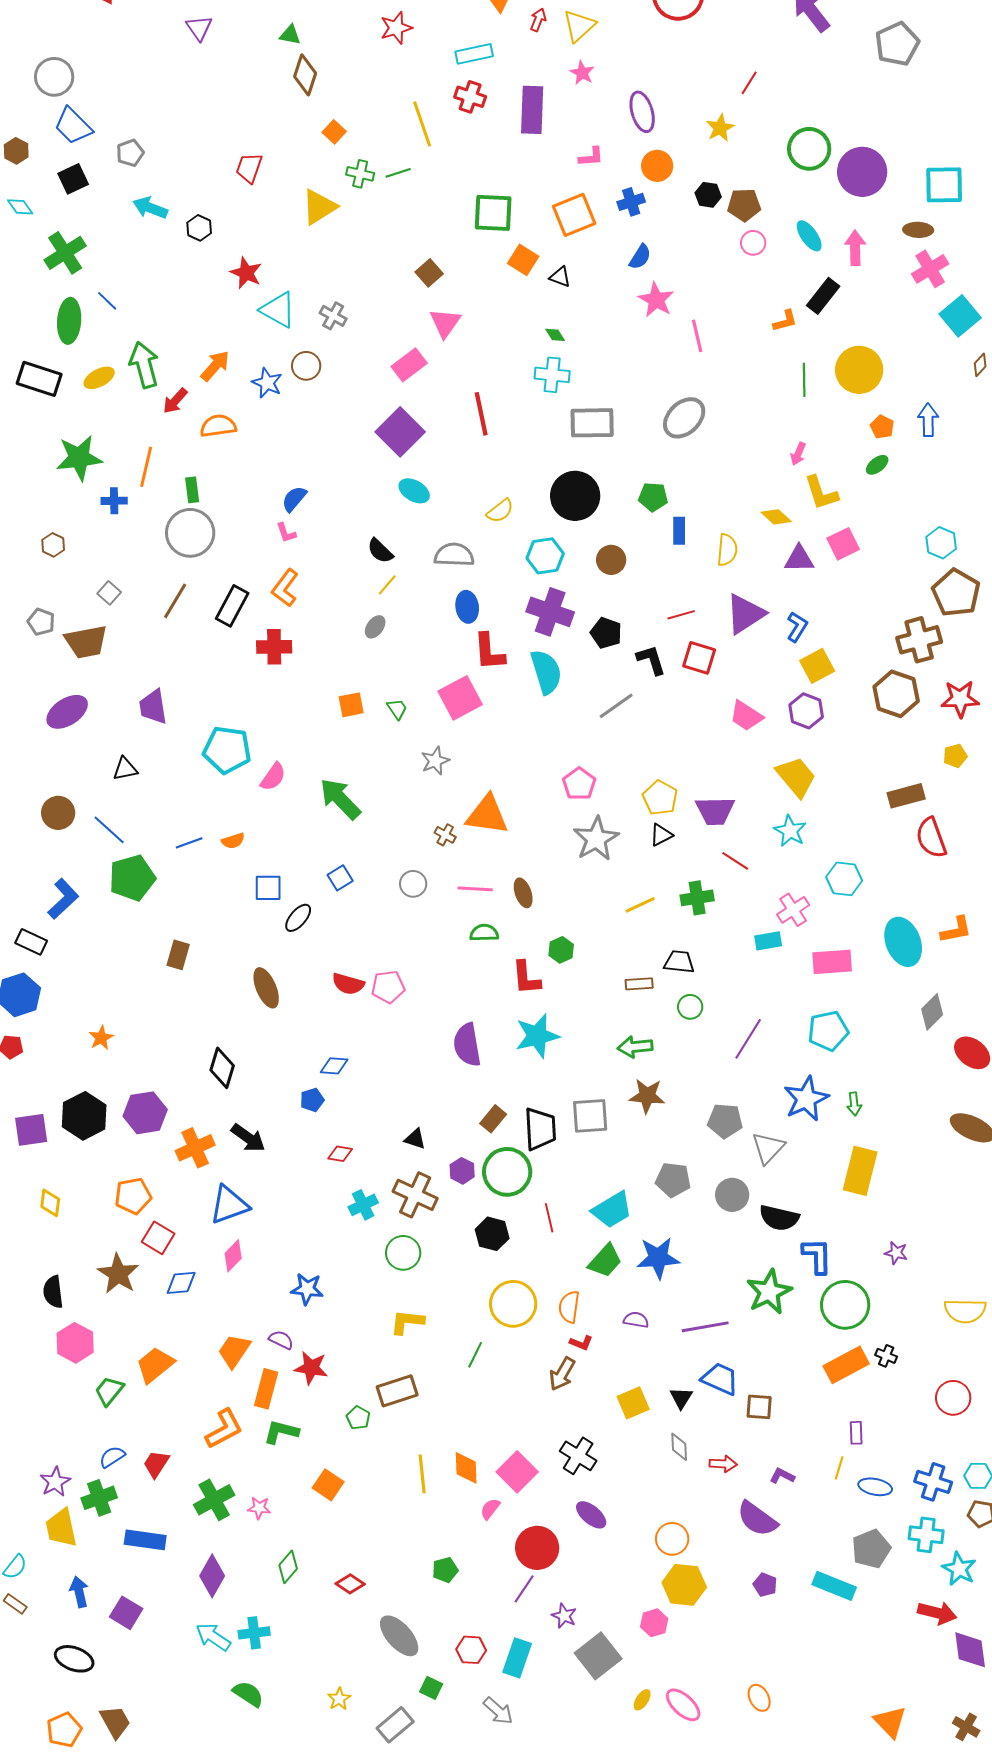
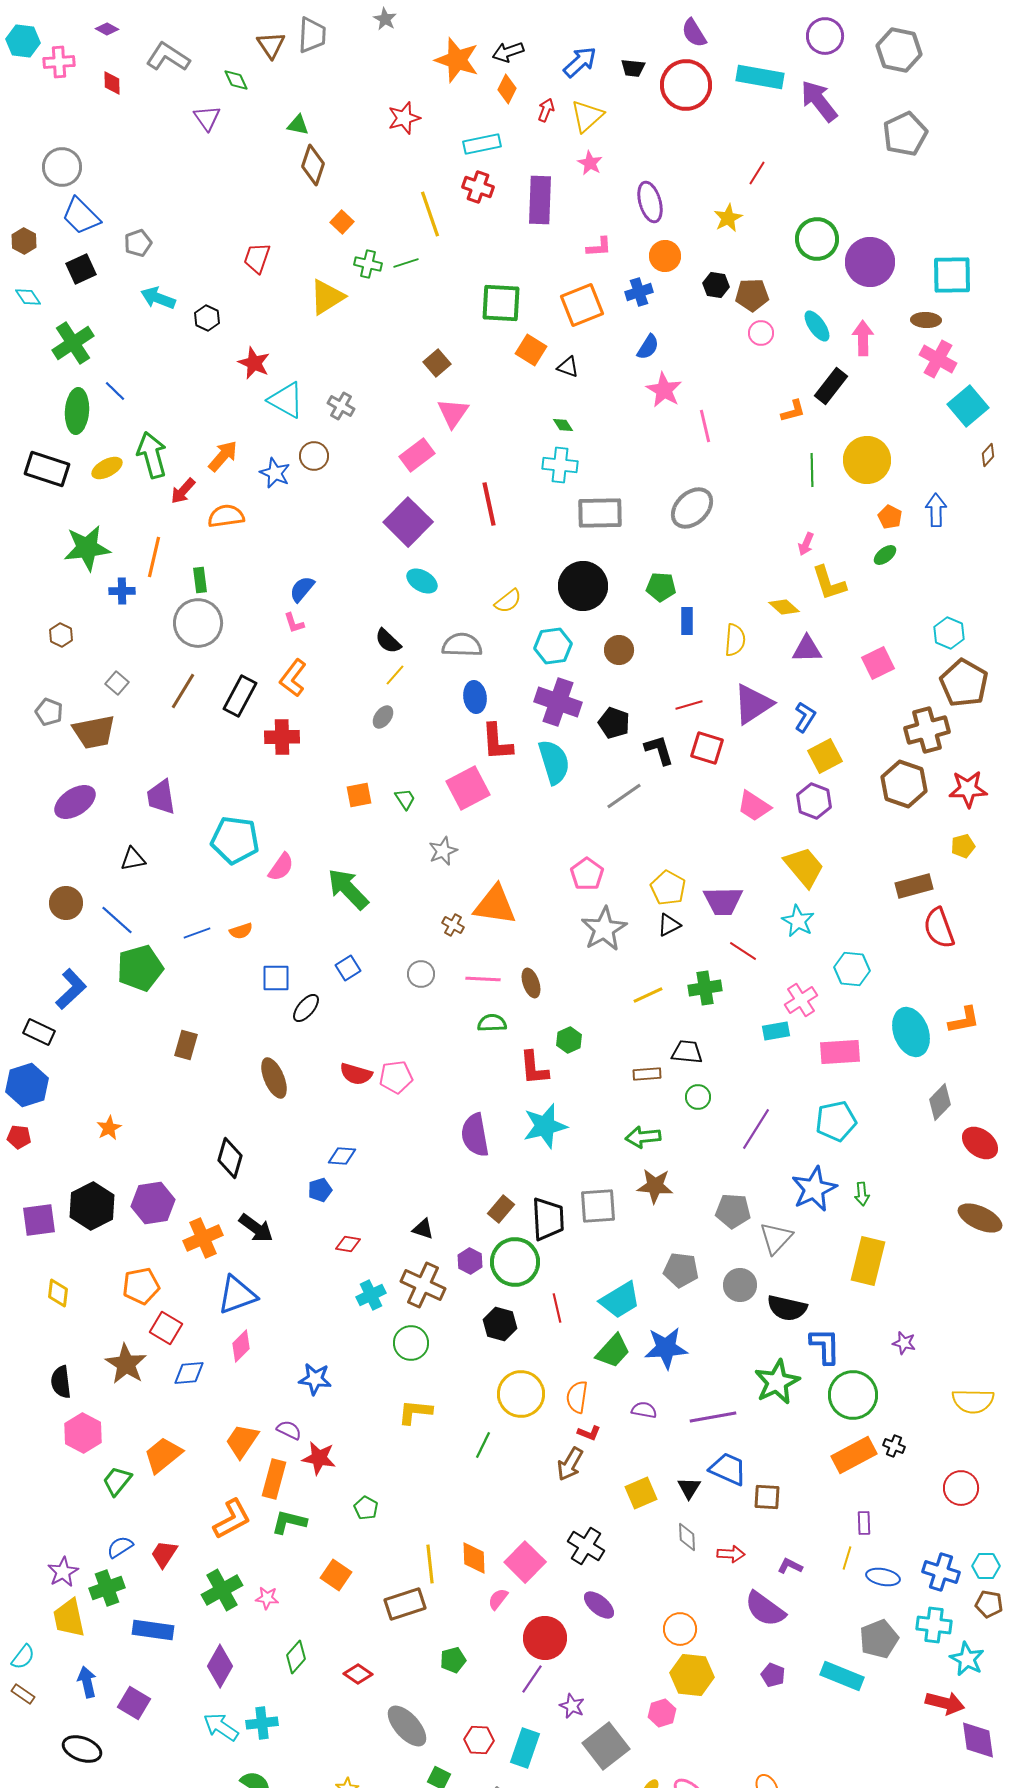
pink cross: (930, 269) -> (938, 359), turned -30
pink square: (843, 544) -> (878, 663), moved
brown rectangle: (397, 1391) -> (405, 1604), moved

